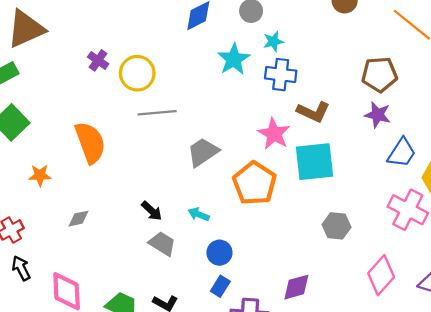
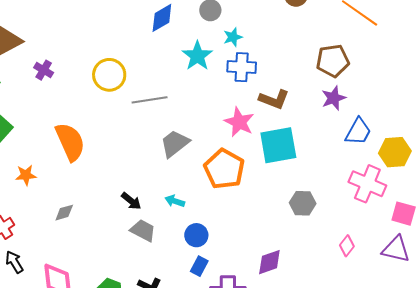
purple cross: (98, 60) -> (44, 70), moved
gray line: (157, 113) -> (150, 100), moved
purple star: (378, 115) -> (334, 98), turned -30
pink diamond: (381, 275) -> (347, 246), size x0.6

